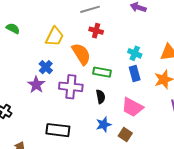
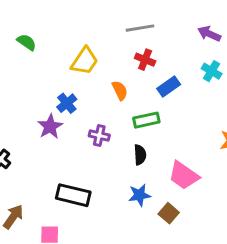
cyan cross: (135, 53) -> (212, 71), moved
orange semicircle: (81, 54) -> (120, 90), size x0.6
green rectangle: (102, 72) -> (146, 120), turned -30
blue rectangle: (135, 74) -> (169, 86), moved, turned 63
purple cross: (71, 87) -> (99, 136), size x0.6

